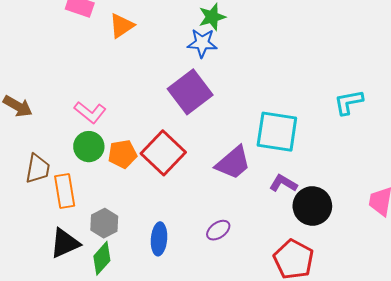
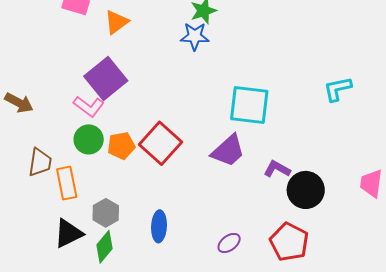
purple square: (190, 92) -> (106, 78), moved
cyan square: (277, 132) -> (249, 105), moved
purple ellipse: (218, 230) -> (229, 243), moved

